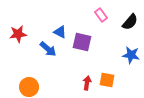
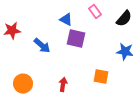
blue triangle: (60, 32) -> (66, 20), moved
red arrow: (87, 83) -> (63, 85), moved

